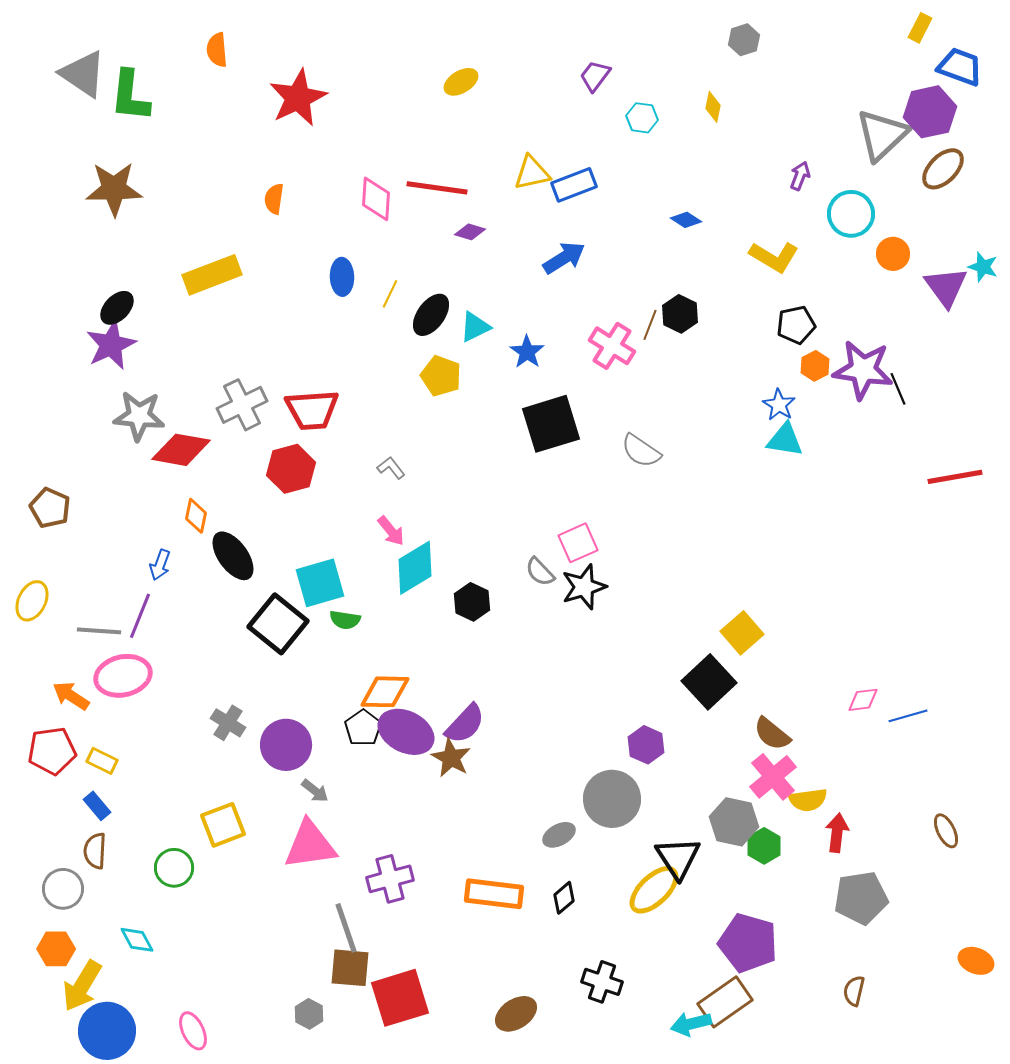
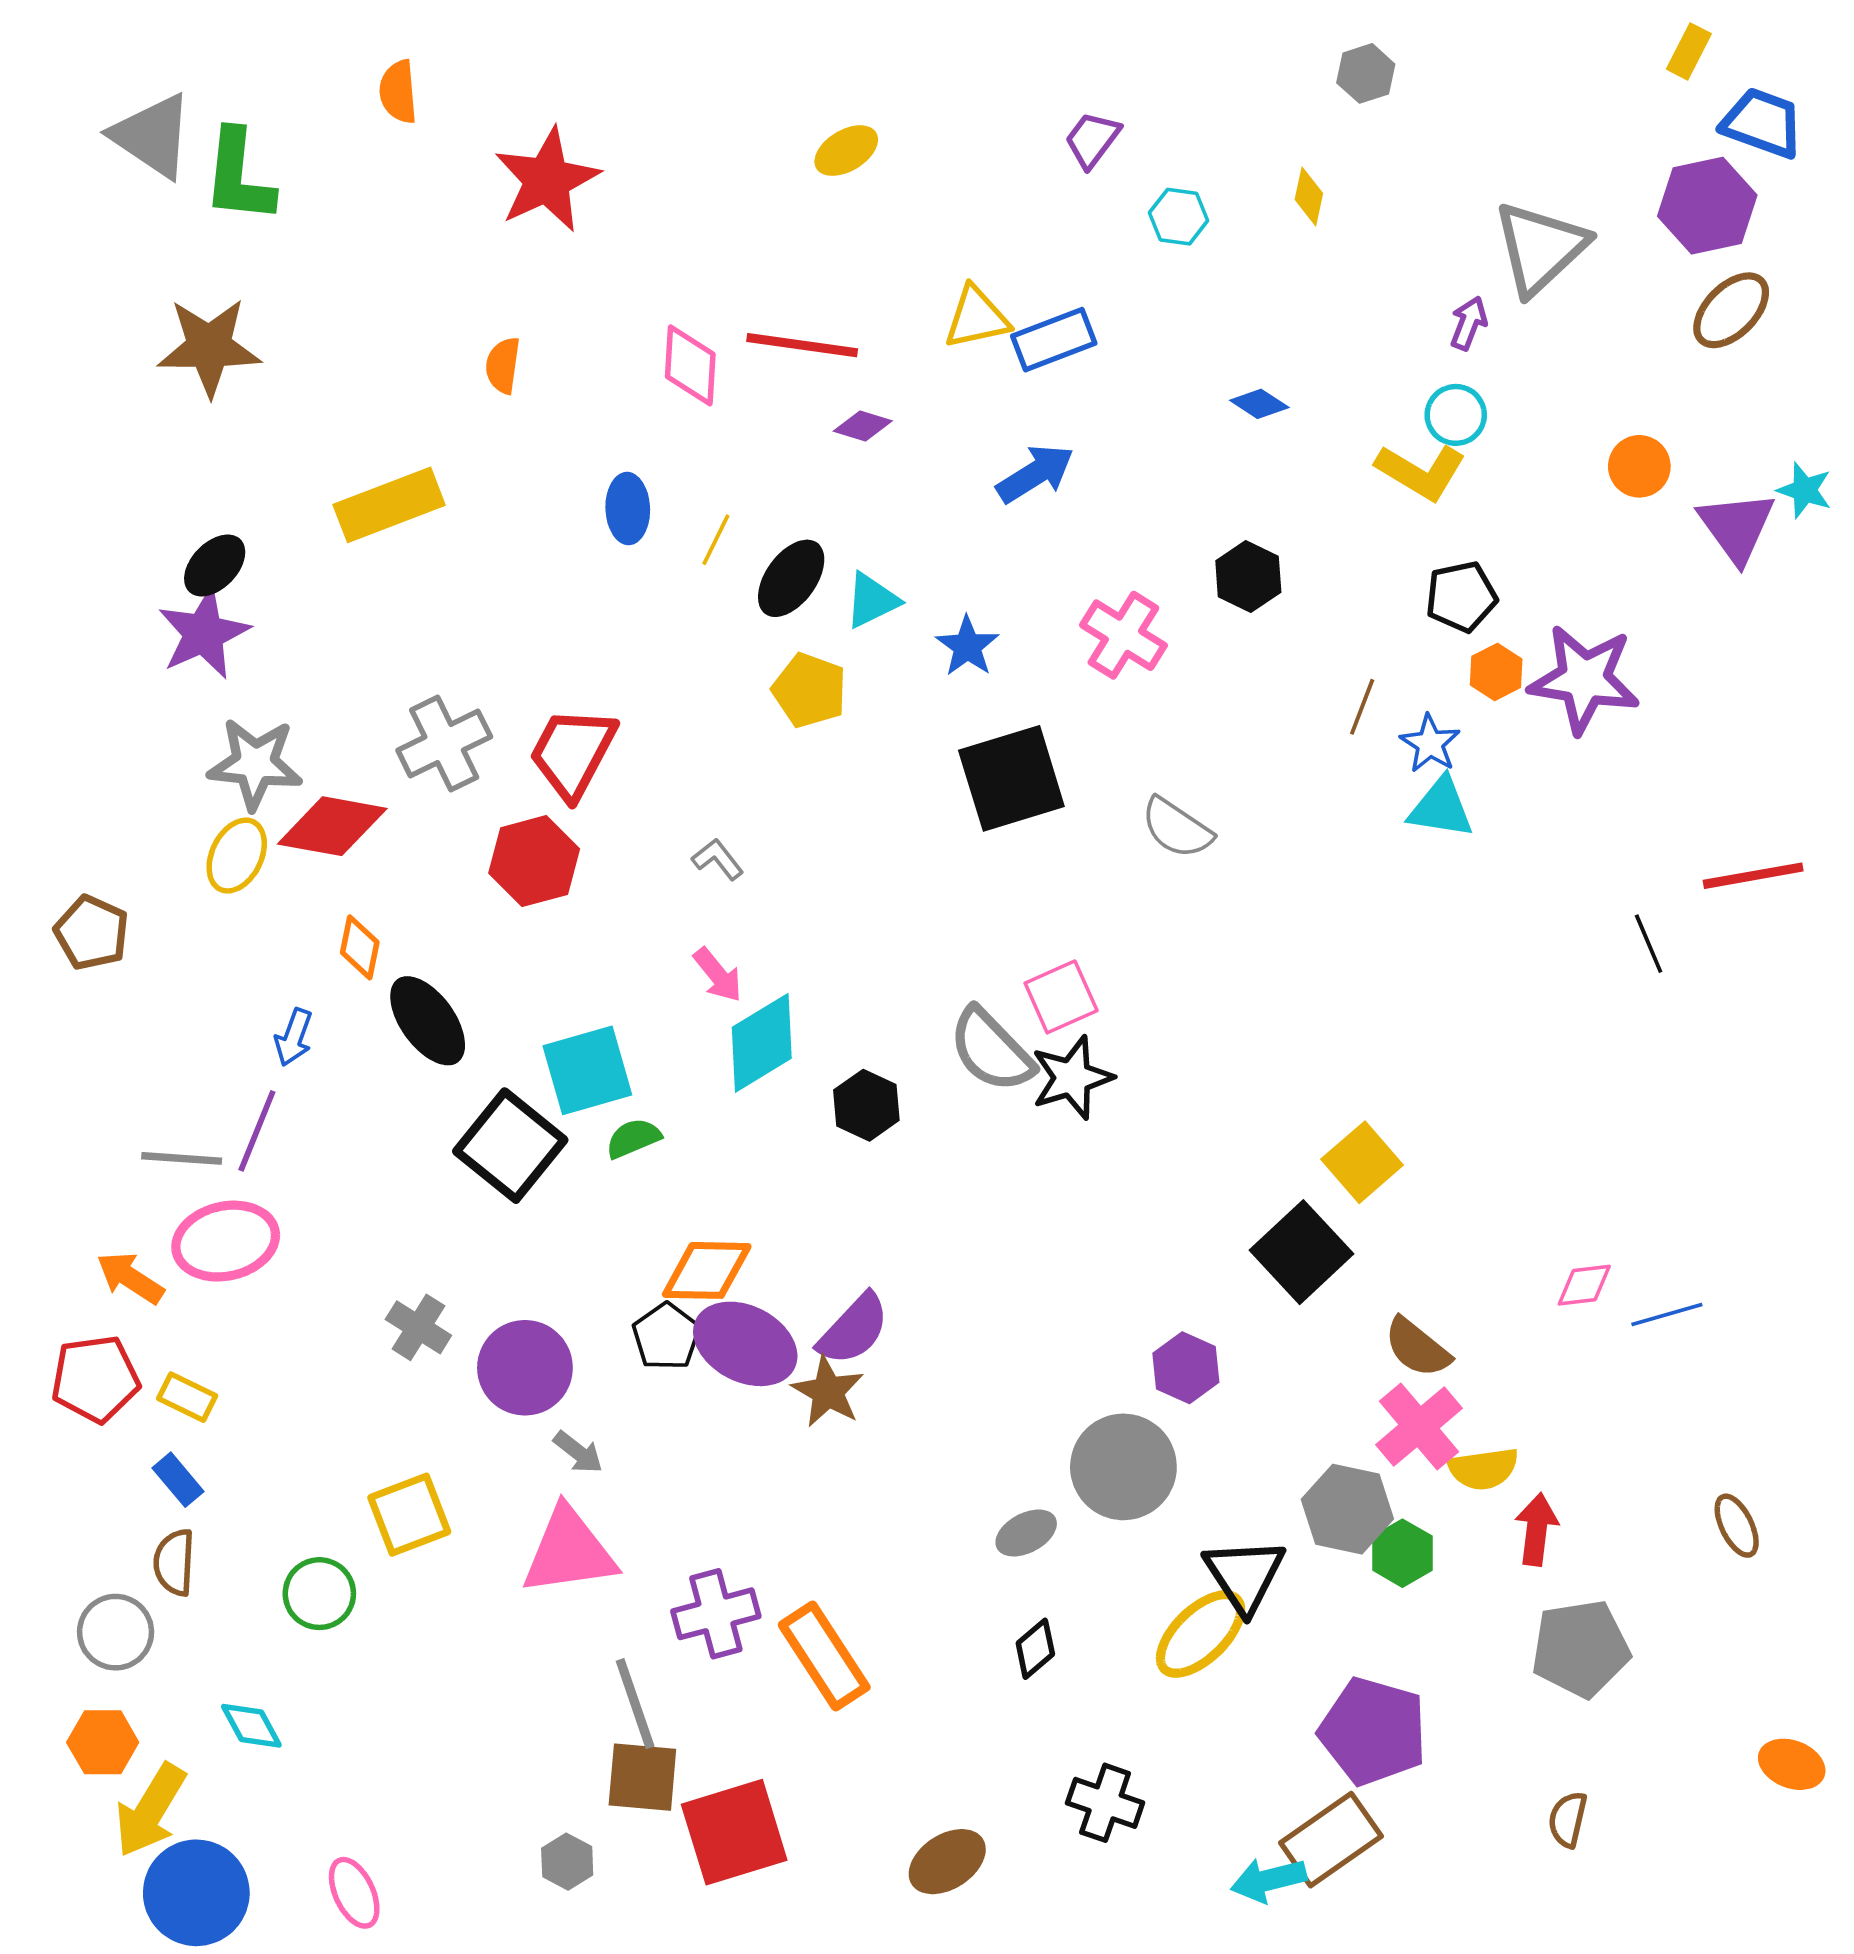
gray triangle: (882, 135) -> (1540, 248), moved
cyan circle: (851, 214) -> (1456, 415), moved, size x0.7
brown line: (650, 325) -> (1362, 707), moved
black line: (898, 389) -> (1649, 944), moved
red trapezoid: (312, 410) -> (573, 753), turned 122
gray semicircle: (540, 572) -> (991, 1050), size x1.6
yellow ellipse: (32, 601) -> (237, 856), moved
green semicircle: (345, 620) -> (633, 1138), turned 148
orange rectangle: (494, 894) -> (824, 1656), moved, turned 50

